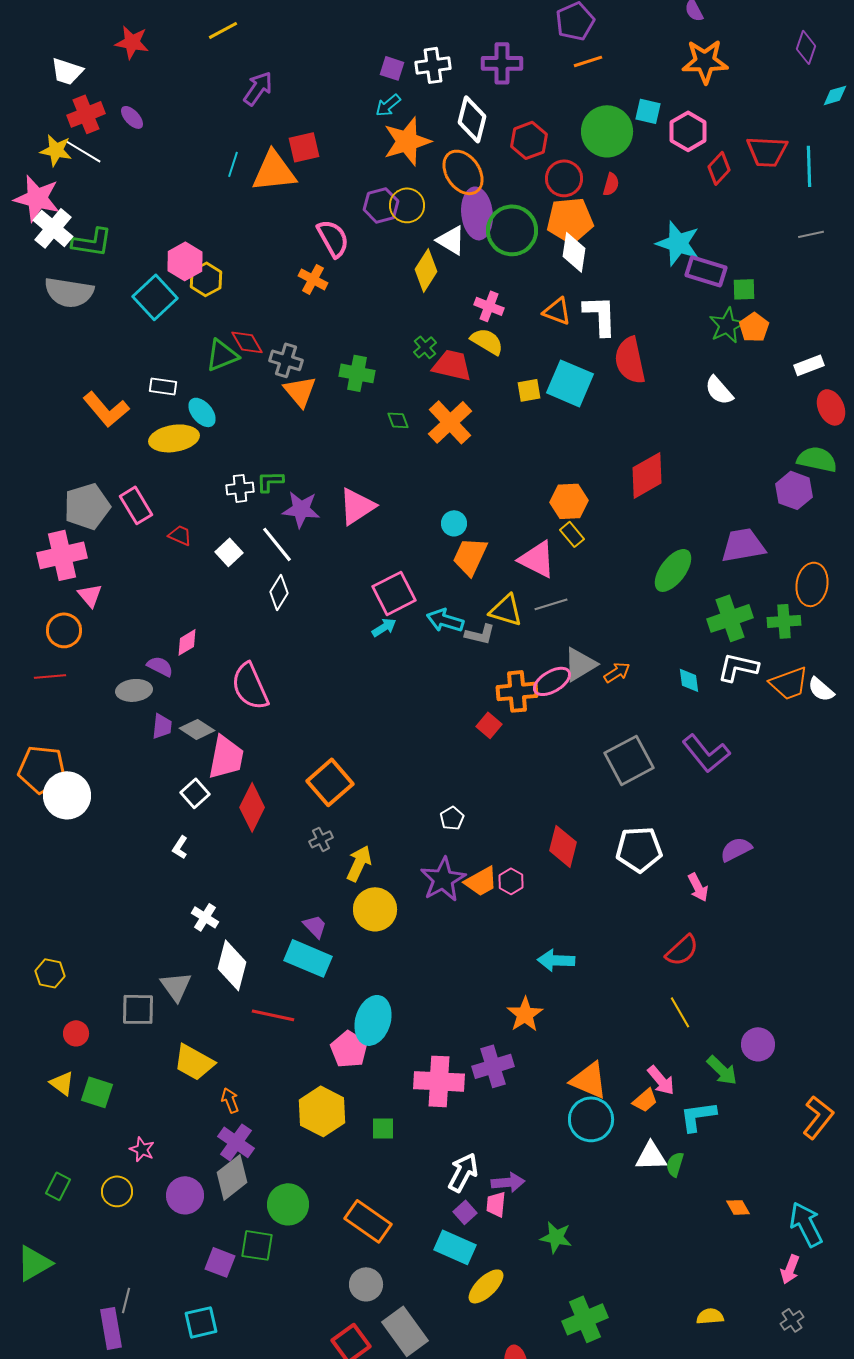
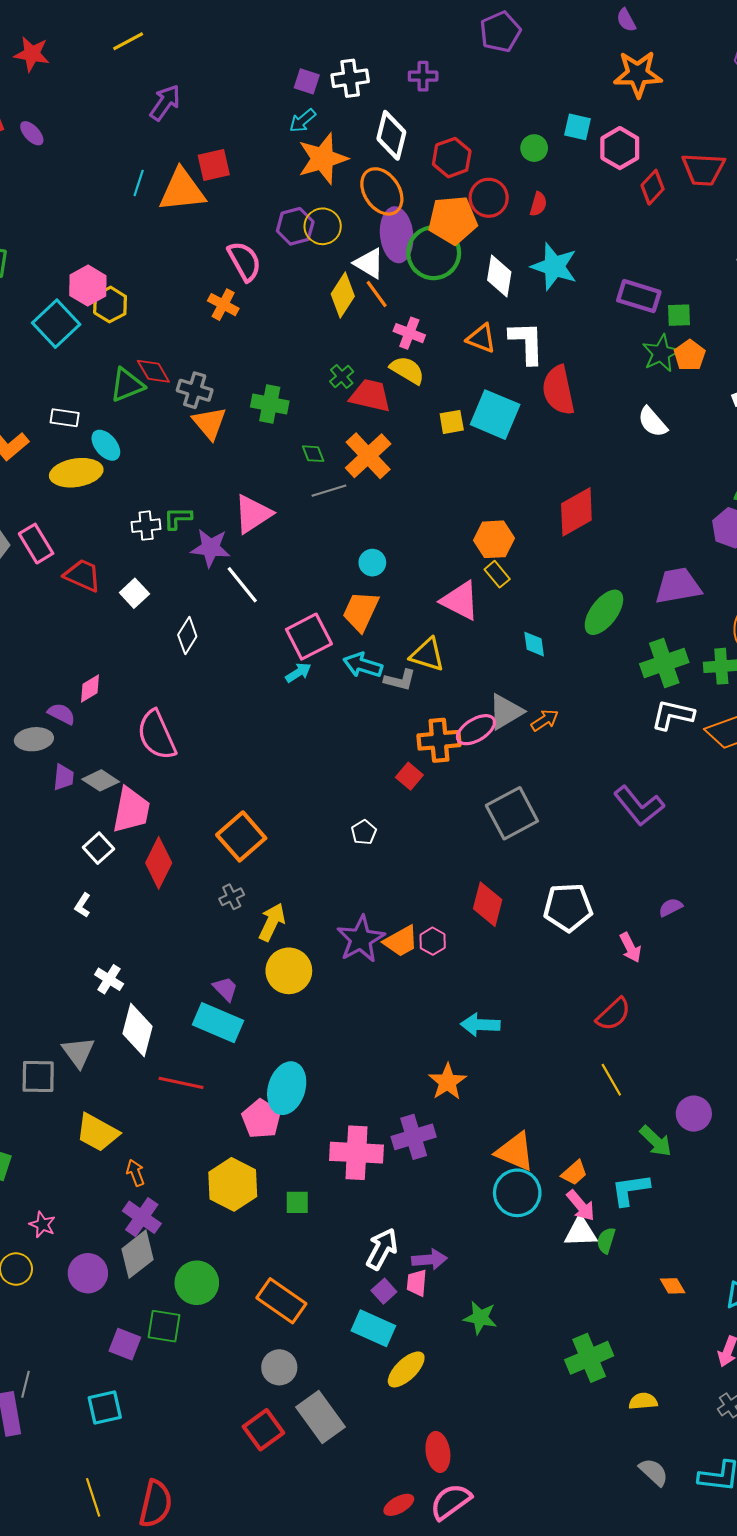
orange line: (588, 61) -> (377, 294), moved, turned 72
purple cross: (502, 63) -> (423, 76), size x0.7
green circle: (607, 131) -> (534, 148), size x0.5
orange pentagon: (570, 220) -> (453, 220), moved
cyan star: (678, 243) -> (554, 266), moved
pink triangle: (357, 506) -> (253, 514), moved
red trapezoid: (180, 535) -> (83, 575), size x1.5
white line: (277, 544) -> (242, 585), moved
orange trapezoid: (470, 556) -> (361, 611), moved
gray line: (551, 604) -> (329, 491), moved
cyan diamond: (689, 680) -> (534, 644), moved
gray square: (629, 760) -> (512, 813), moved
white pentagon: (452, 818) -> (364, 832), moved
purple semicircle: (736, 849) -> (671, 907), size x0.7
pink arrow: (661, 1080) -> (581, 1206), moved
green cross: (585, 1319) -> (589, 1358), moved

